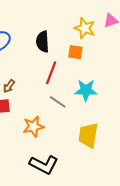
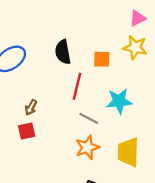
yellow star: (85, 28) -> (135, 47), moved
orange star: (33, 127) -> (87, 147), moved

